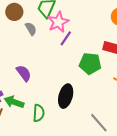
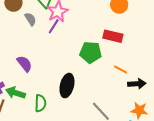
purple line: (66, 38) -> (54, 26), moved

